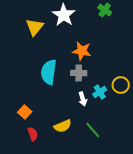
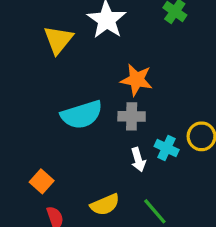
cyan semicircle: (49, 72) -> (82, 115), turned -115
cyan cross: (100, 92) -> (167, 148), turned -32

